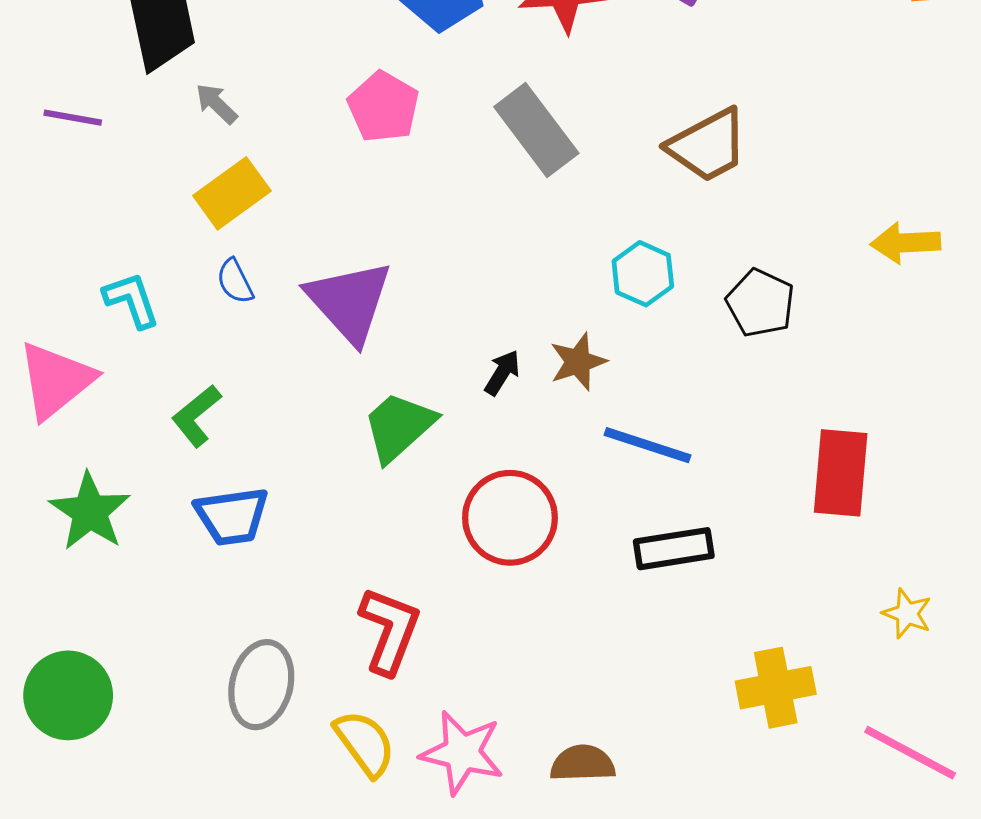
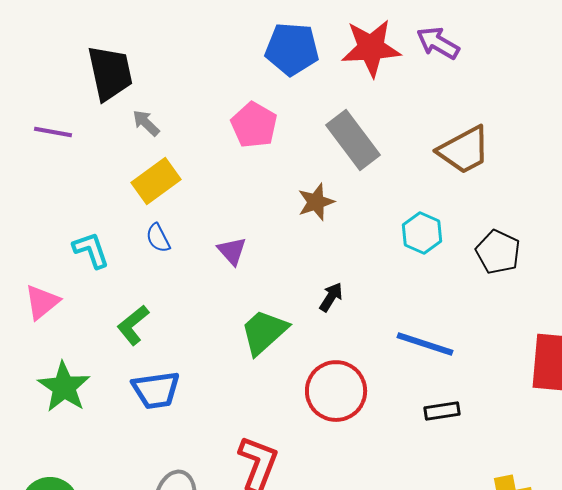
purple triangle: (349, 301) -> (232, 251), size x0.5
brown star: (578, 362) -> (316, 202), moved
pink triangle: (56, 380) -> (42, 302), size x0.7
black rectangle: (674, 549) -> (442, 411), size x0.7

